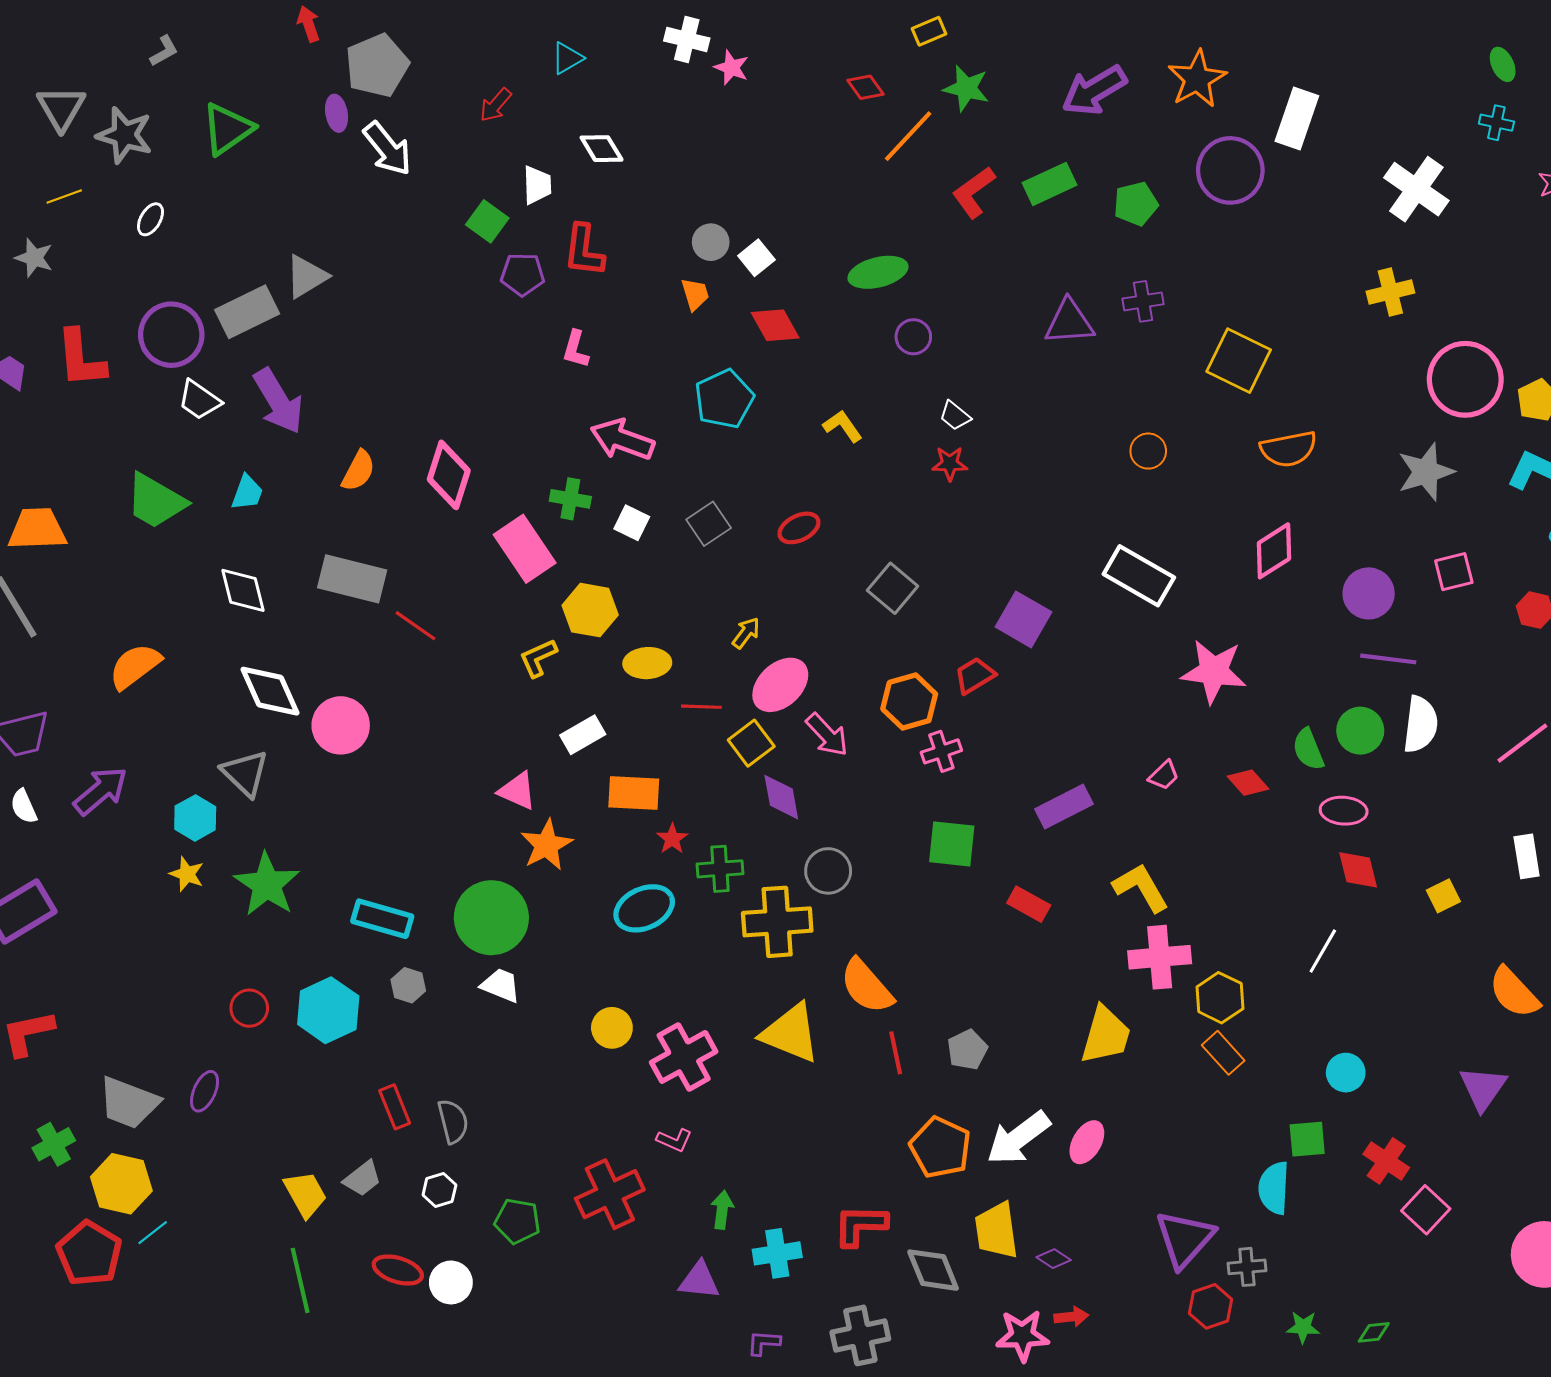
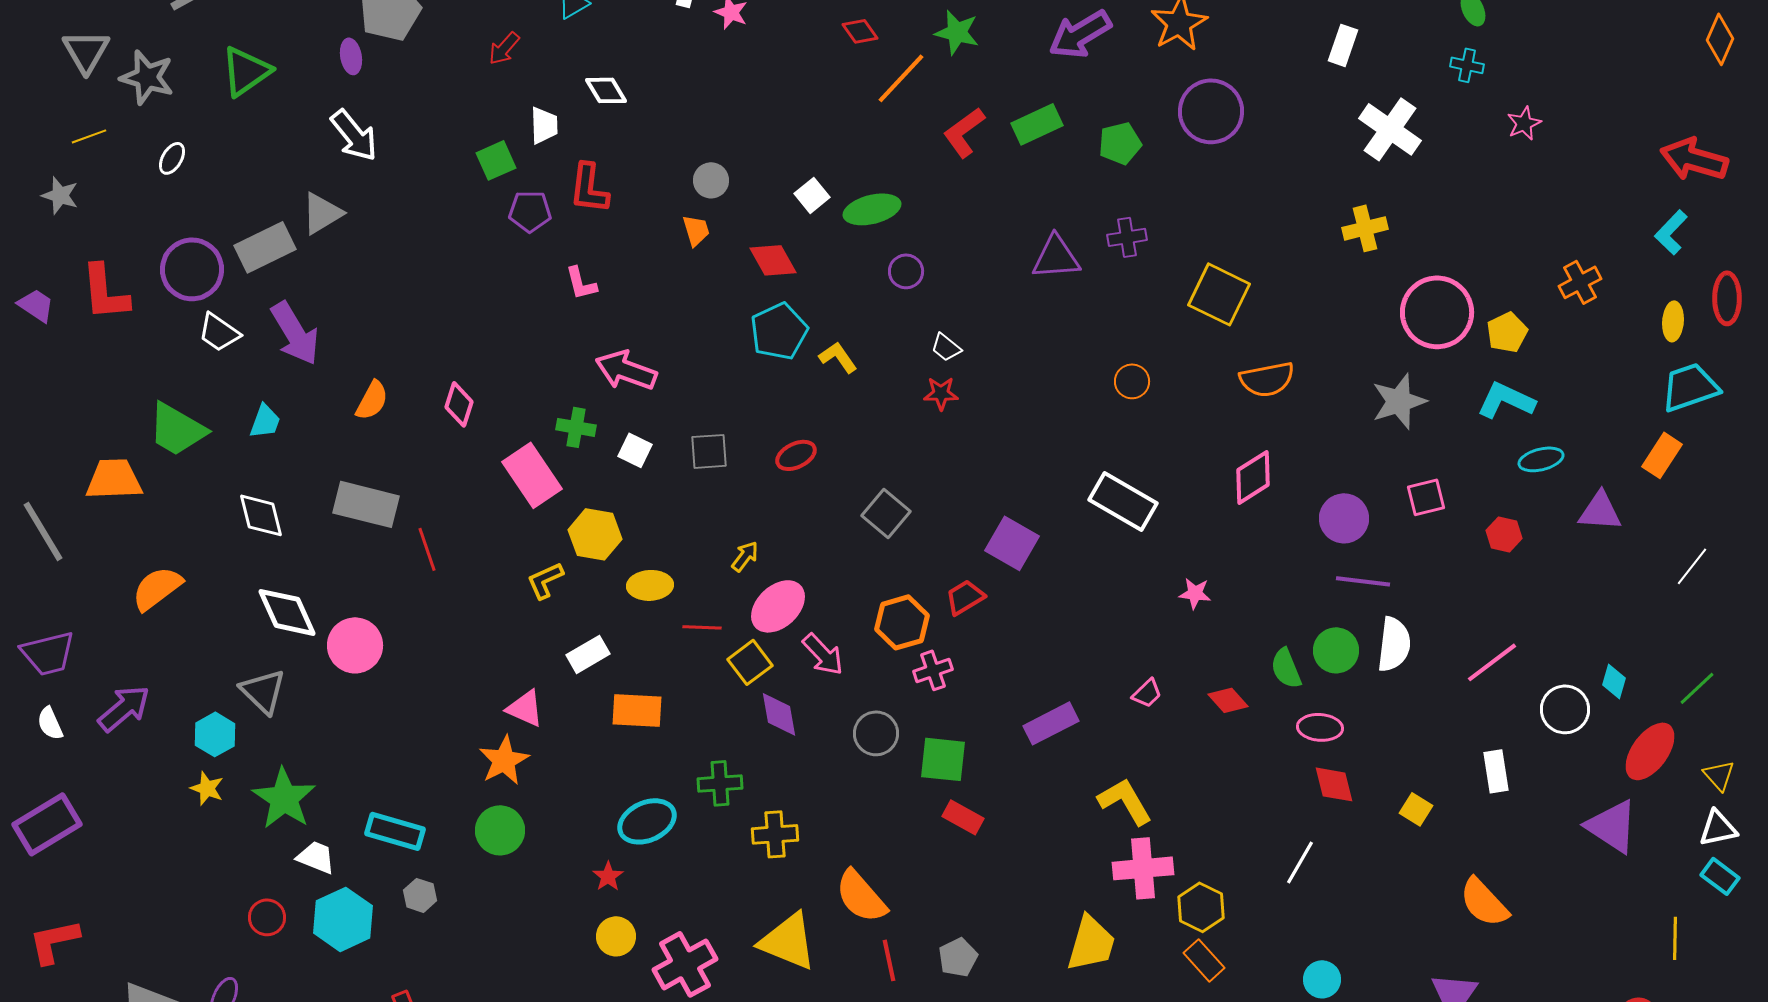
white rectangle: (1297, 118) -> (1343, 45), moved, size x0.7
white arrow: (387, 149) -> (354, 135), moved
green square: (487, 221) -> (496, 160), turned 30
white square: (756, 258) -> (812, 195), moved
pink L-shape: (576, 349) -> (581, 283), turned -30
cyan pentagon: (724, 399) -> (779, 331), moved
pink diamond: (449, 475) -> (459, 404), size x0.7
gray square: (709, 524) -> (709, 451), turned 30
orange trapezoid: (37, 529) -> (114, 479), moved
red line: (416, 626) -> (427, 549), turned 36
pink star: (1214, 671) -> (1195, 593), size x0.5
red star: (672, 839) -> (608, 876), moved
orange star: (546, 845) -> (504, 760), moved
gray circle: (828, 871) -> (876, 733), moved
yellow square: (1443, 896) -> (1416, 809), turned -32
red rectangle: (1029, 904) -> (963, 817), moved
green circle: (491, 918) -> (500, 830), size x0.7
yellow cross: (777, 922) -> (775, 834), size x0.7
white trapezoid: (501, 985) -> (316, 857), moved

